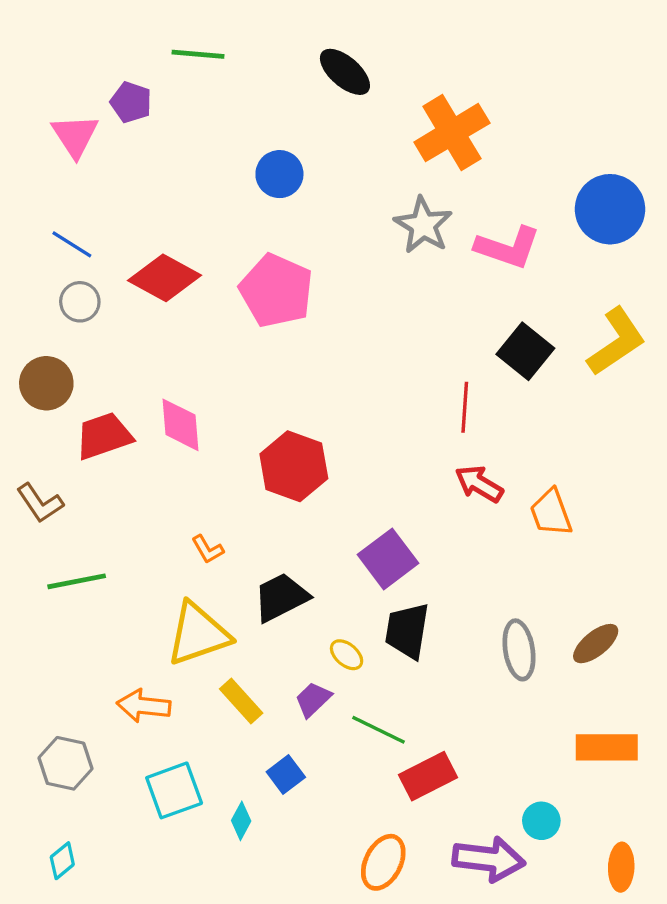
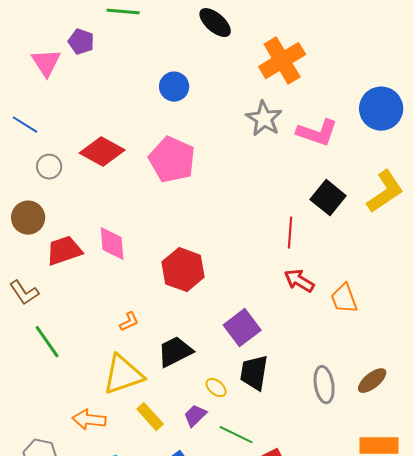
blue line: (72, 244) -> (25, 125), moved
orange L-shape: (208, 549) -> (129, 322), turned -85
green line: (77, 581) -> (47, 342), turned 66

